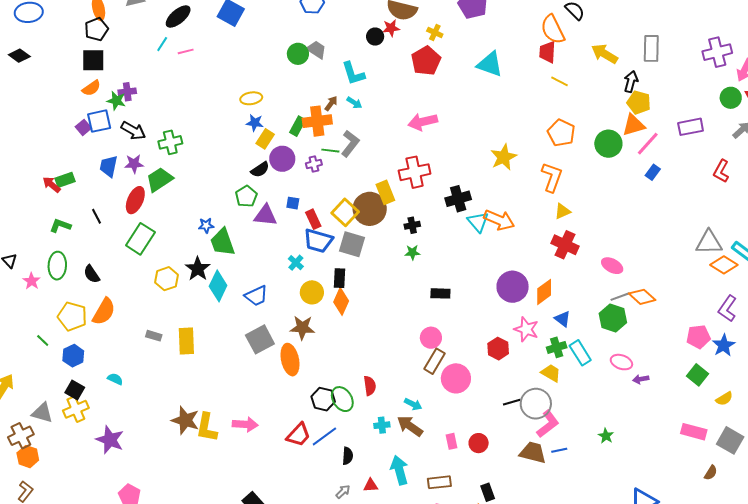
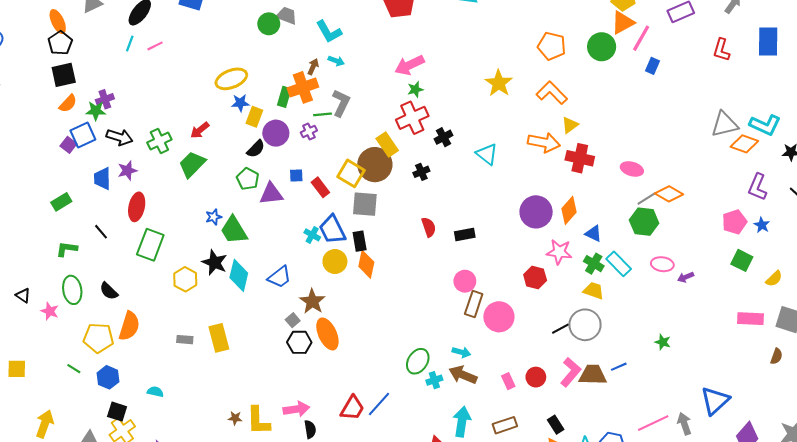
yellow ellipse: (251, 98) -> (231, 79), size x1.4
orange L-shape: (552, 177) -> (552, 93), turned -52
green trapezoid: (160, 179) -> (192, 164), moved
red arrow: (51, 185) -> (200, 130), moved, turned -66
black cross: (458, 199) -> (443, 137), moved, size x0.7
orange arrow: (499, 220) -> (544, 143), moved
blue trapezoid: (318, 241) -> (332, 230), moved, turned 60
green star: (412, 252) -> (415, 89), moved
brown star: (302, 328) -> (312, 301), moved, turned -30
gray square: (260, 339) -> (293, 320), size x0.5
blue star: (724, 345) -> (762, 225), size x0.7
green cross: (557, 347) -> (594, 264), turned -30
red semicircle: (370, 386) -> (429, 227), moved
black hexagon: (323, 399) -> (299, 342), moved
green ellipse: (342, 399) -> (418, 361), moved, turned 75
brown star: (185, 420) -> (235, 418), size x0.5
pink L-shape: (548, 424) -> (571, 372), moved
black semicircle: (348, 456) -> (310, 429), moved
cyan arrow: (399, 470) -> (462, 422), turned 36

